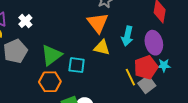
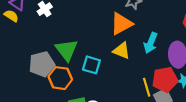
orange triangle: (98, 23) -> (121, 24), turned 30
gray pentagon: (15, 51) -> (42, 64), moved
green triangle: (52, 55) -> (67, 50), turned -40

